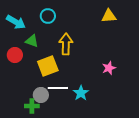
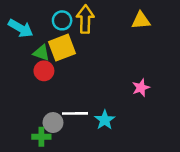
yellow arrow: (66, 44) -> (85, 19), moved
red circle: (15, 55) -> (44, 71), moved
yellow square: (48, 66) -> (62, 48), moved

